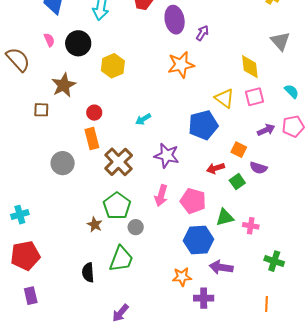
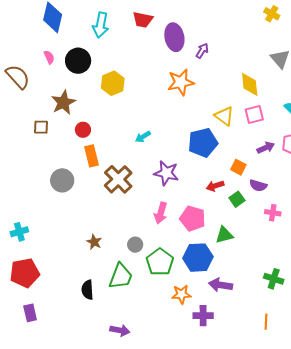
red circle: (94, 113) -> (83, 130), moved
green pentagon: (117, 206) -> (160, 262), moved
pink cross: (251, 226) -> (273, 213), moved
purple arrow: (120, 313) -> (120, 330), turned -120

